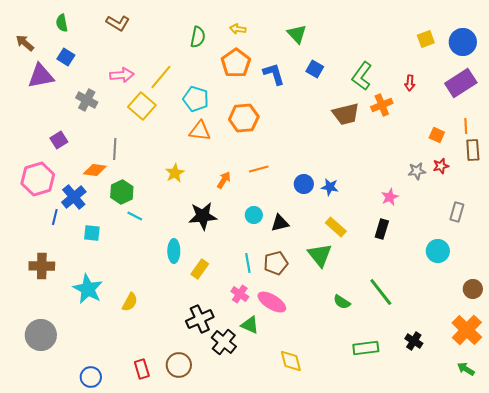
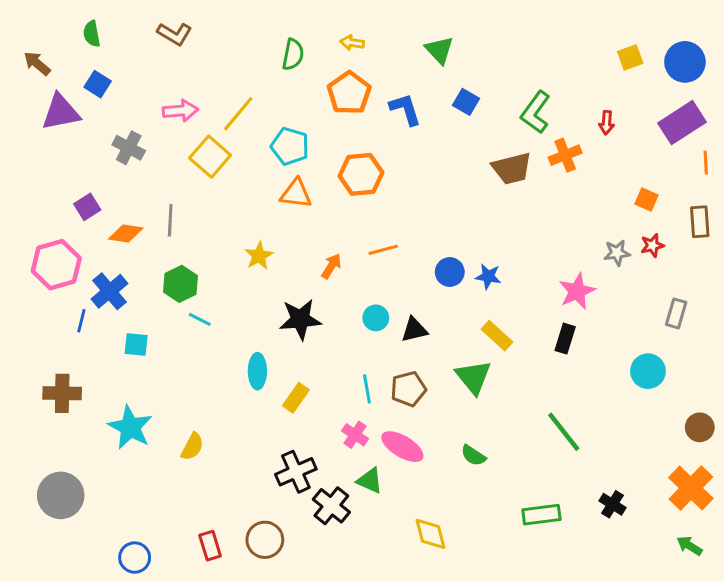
orange line: (466, 126) -> (706, 163), moved
orange diamond: (95, 170) -> (126, 234), moved
pink star: (390, 197) -> (577, 291), size x1.4
green semicircle: (342, 302) -> (473, 455), moved

